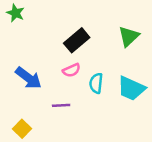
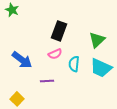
green triangle: (129, 36) -> (97, 40), moved
black rectangle: (77, 40) -> (59, 31), turned -30

